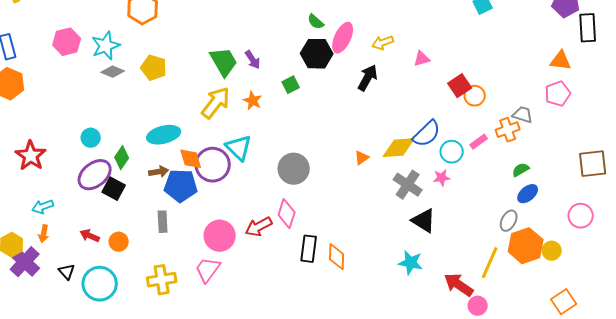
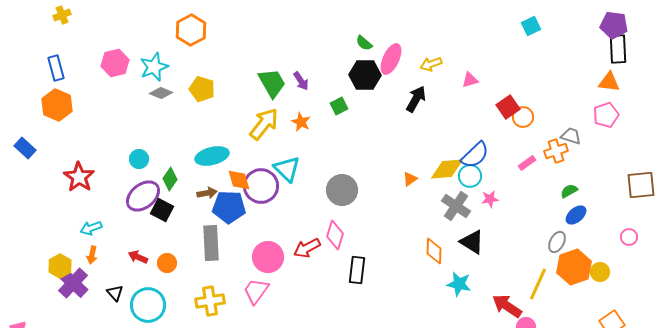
black rectangle: (588, 28) -> (618, 49), moved
cyan circle: (452, 152) -> (470, 176), moved
pink circle: (581, 216) -> (629, 237), size x0.7
gray rectangle: (163, 222) -> (211, 243), size x1.6
orange diamond: (337, 257) -> (434, 251), moved

